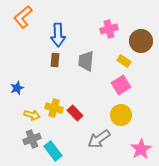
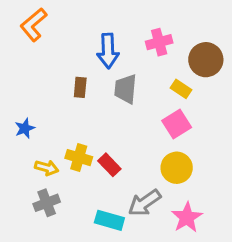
blue arrow: (58, 35) -> (108, 51), moved
pink star: (141, 149) -> (187, 217), moved
cyan rectangle: (53, 151) -> (109, 220), moved, turned -36

